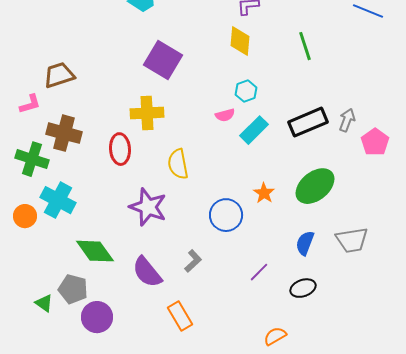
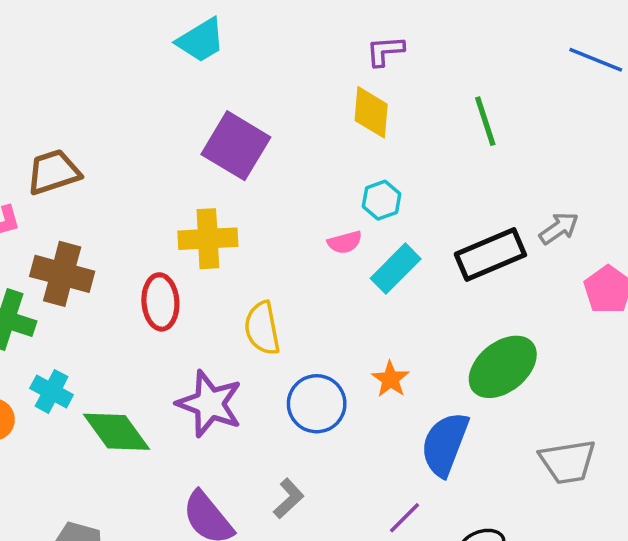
gray arrow: (347, 120) -> (559, 228), moved, turned 35
orange star: (264, 193) -> (390, 379), moved
cyan cross: (58, 200) -> (52, 391), size x0.7
blue circle: (226, 215) -> (317, 404), moved
blue semicircle: (305, 243) -> (445, 444), moved, size x1.5
green diamond: (95, 251) -> (117, 432), moved

